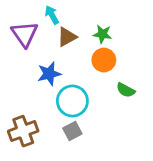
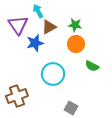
blue star: (49, 74) -> (35, 43), moved
gray square: (72, 131) -> (71, 108), moved, turned -32

